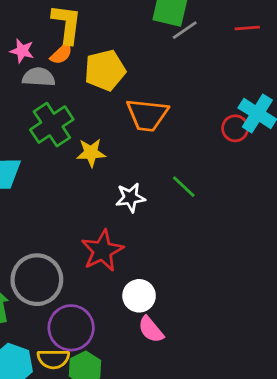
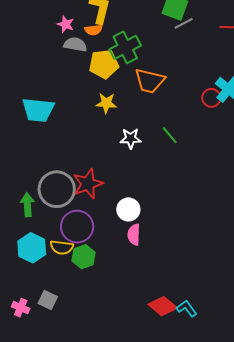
orange semicircle: (61, 54) -> (93, 30), turned 30
yellow pentagon: (105, 70) -> (104, 64), moved
green cross: (52, 125) -> (125, 47), moved
red star: (102, 251) -> (88, 184), moved
pink semicircle: (151, 329) -> (134, 235), turned 35

